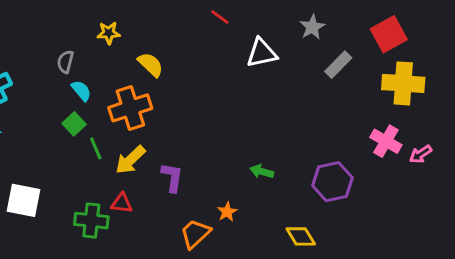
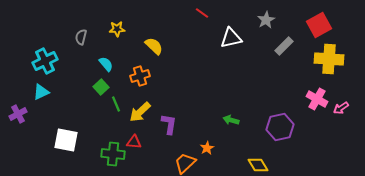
yellow star: (109, 33) -> (117, 29), moved
gray semicircle: (65, 62) -> (81, 37), moved
orange cross: (130, 108) -> (140, 76), size x0.7

